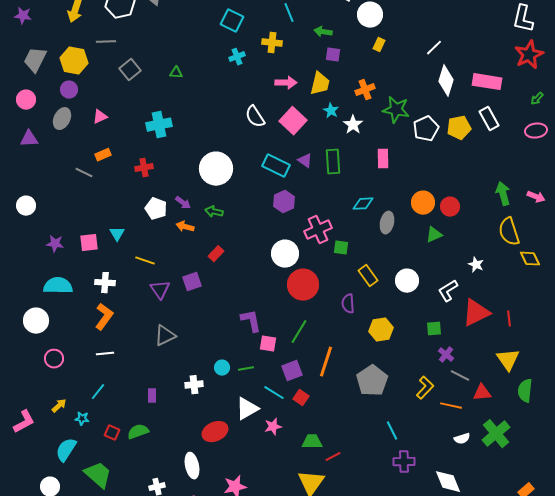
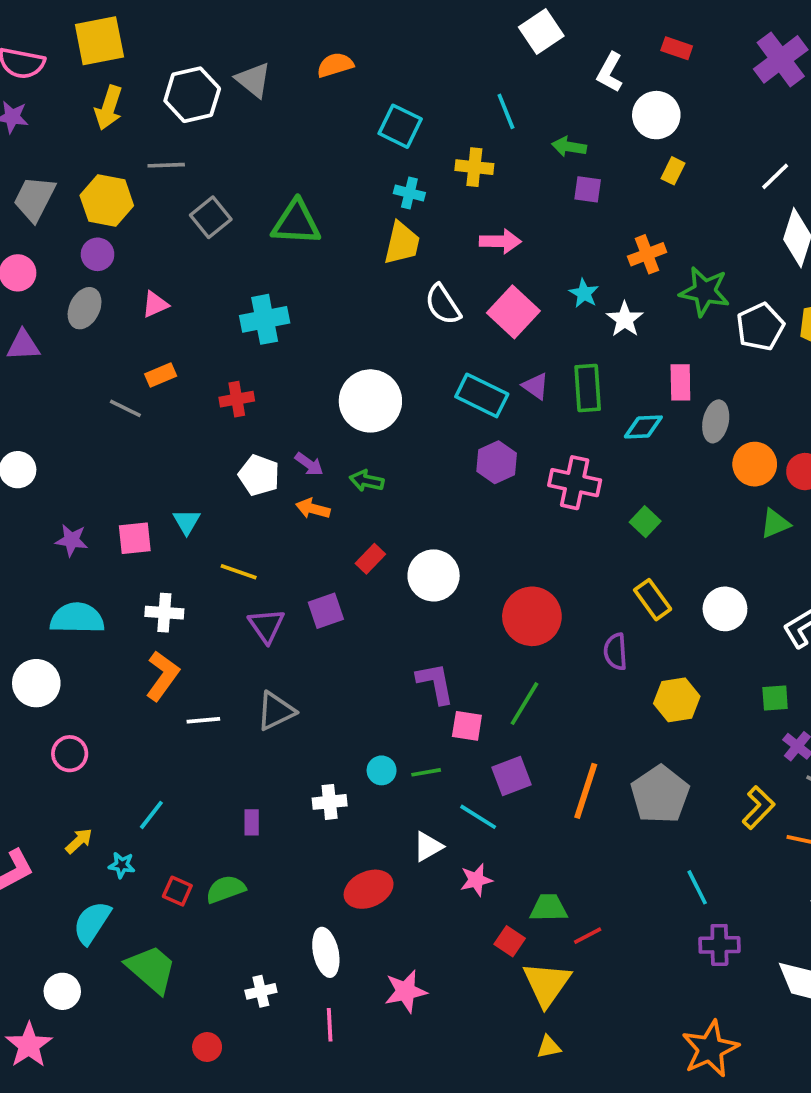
cyan cross: (237, 57) -> (409, 193), turned 35
green triangle: (176, 73) -> (296, 223), size x2.0
yellow trapezoid: (320, 84) -> (402, 243), moved
cyan diamond: (363, 204) -> (643, 427), moved
gray ellipse: (387, 223) -> (716, 421), moved
pink cross: (318, 230) -> (575, 483), moved, turned 36
green square: (341, 248) -> (645, 522), moved, turned 35
white circle: (285, 254) -> (434, 575), moved
white line: (105, 354) -> (203, 720), moved
orange line: (326, 362) -> (586, 791), moved
red square: (301, 398) -> (510, 941), moved
white triangle: (247, 409) -> (428, 847), size x0.7

